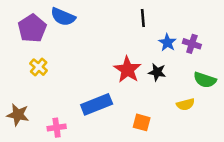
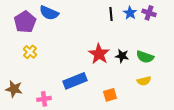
blue star: (167, 43) -> (130, 13), moved
purple cross: (192, 44) -> (149, 13), moved
green semicircle: (205, 80) -> (145, 57), moved
orange square: (142, 122) -> (110, 95), turned -32

